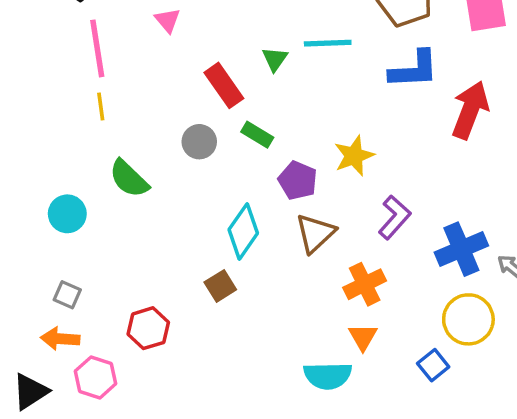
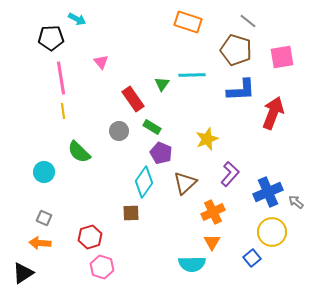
purple pentagon: (298, 180) -> (161, 153), moved
brown square: (220, 286) -> (131, 213), turned 30
pink hexagon: (95, 377) -> (102, 267), moved

